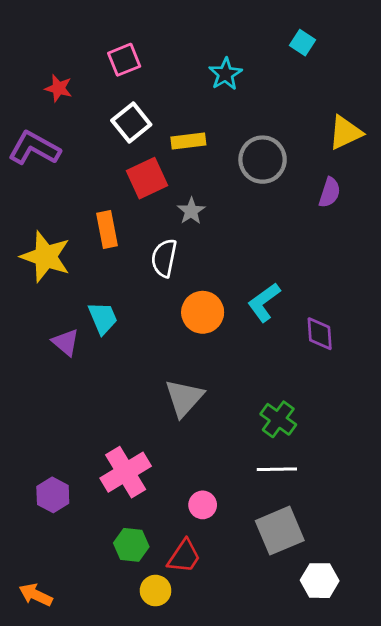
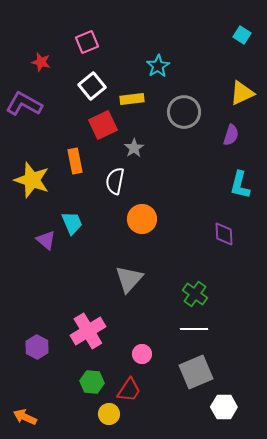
cyan square: (302, 43) -> (242, 35), moved
cyan star: (225, 74) -> (158, 66), moved
cyan L-shape: (264, 302) -> (240, 185), moved, turned -40

